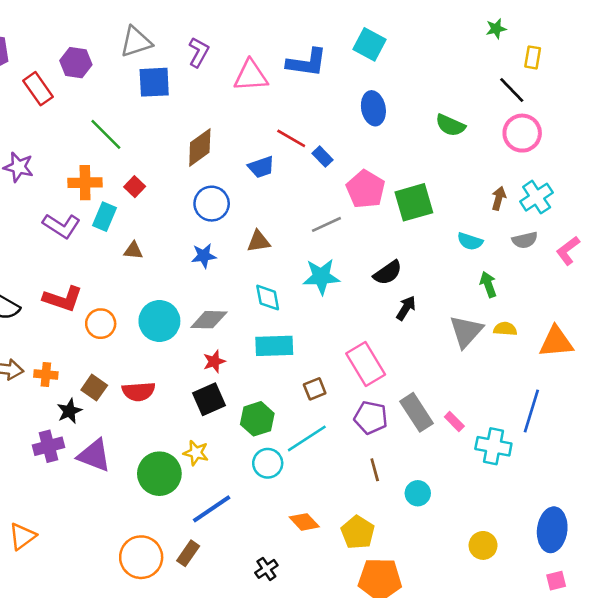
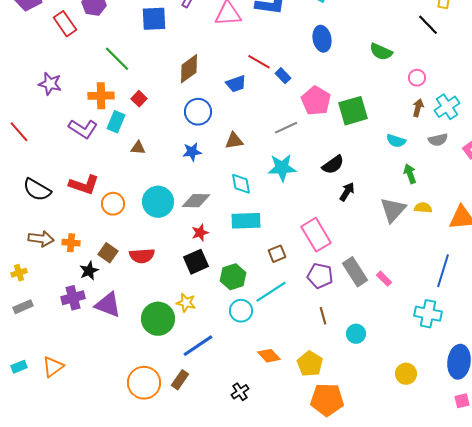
pink circle: (522, 133) -> (417, 78), moved, size x0.6
cyan cross: (493, 446) -> (428, 314), moved

